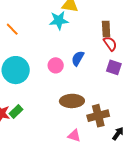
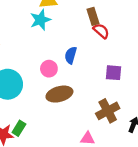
purple square: (114, 67) -> (113, 73), moved
brown ellipse: (72, 101) -> (59, 94), moved

